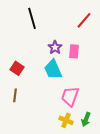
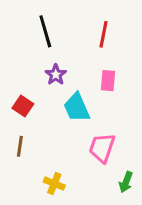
red line: (84, 20) -> (104, 34), moved, turned -30
purple star: (55, 47) -> (56, 75), moved
yellow cross: (66, 120) -> (54, 184), moved

